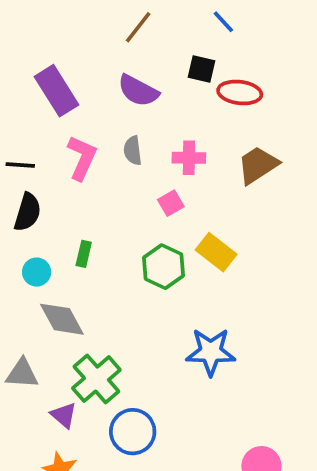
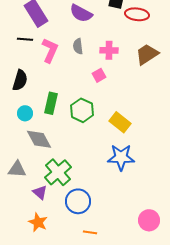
black line: (20, 165) -> (25, 39), moved
yellow rectangle: (216, 252) -> (120, 122), moved
green rectangle: (84, 254) -> (51, 103), size x1.5
green hexagon: (164, 267) -> (82, 110), moved

